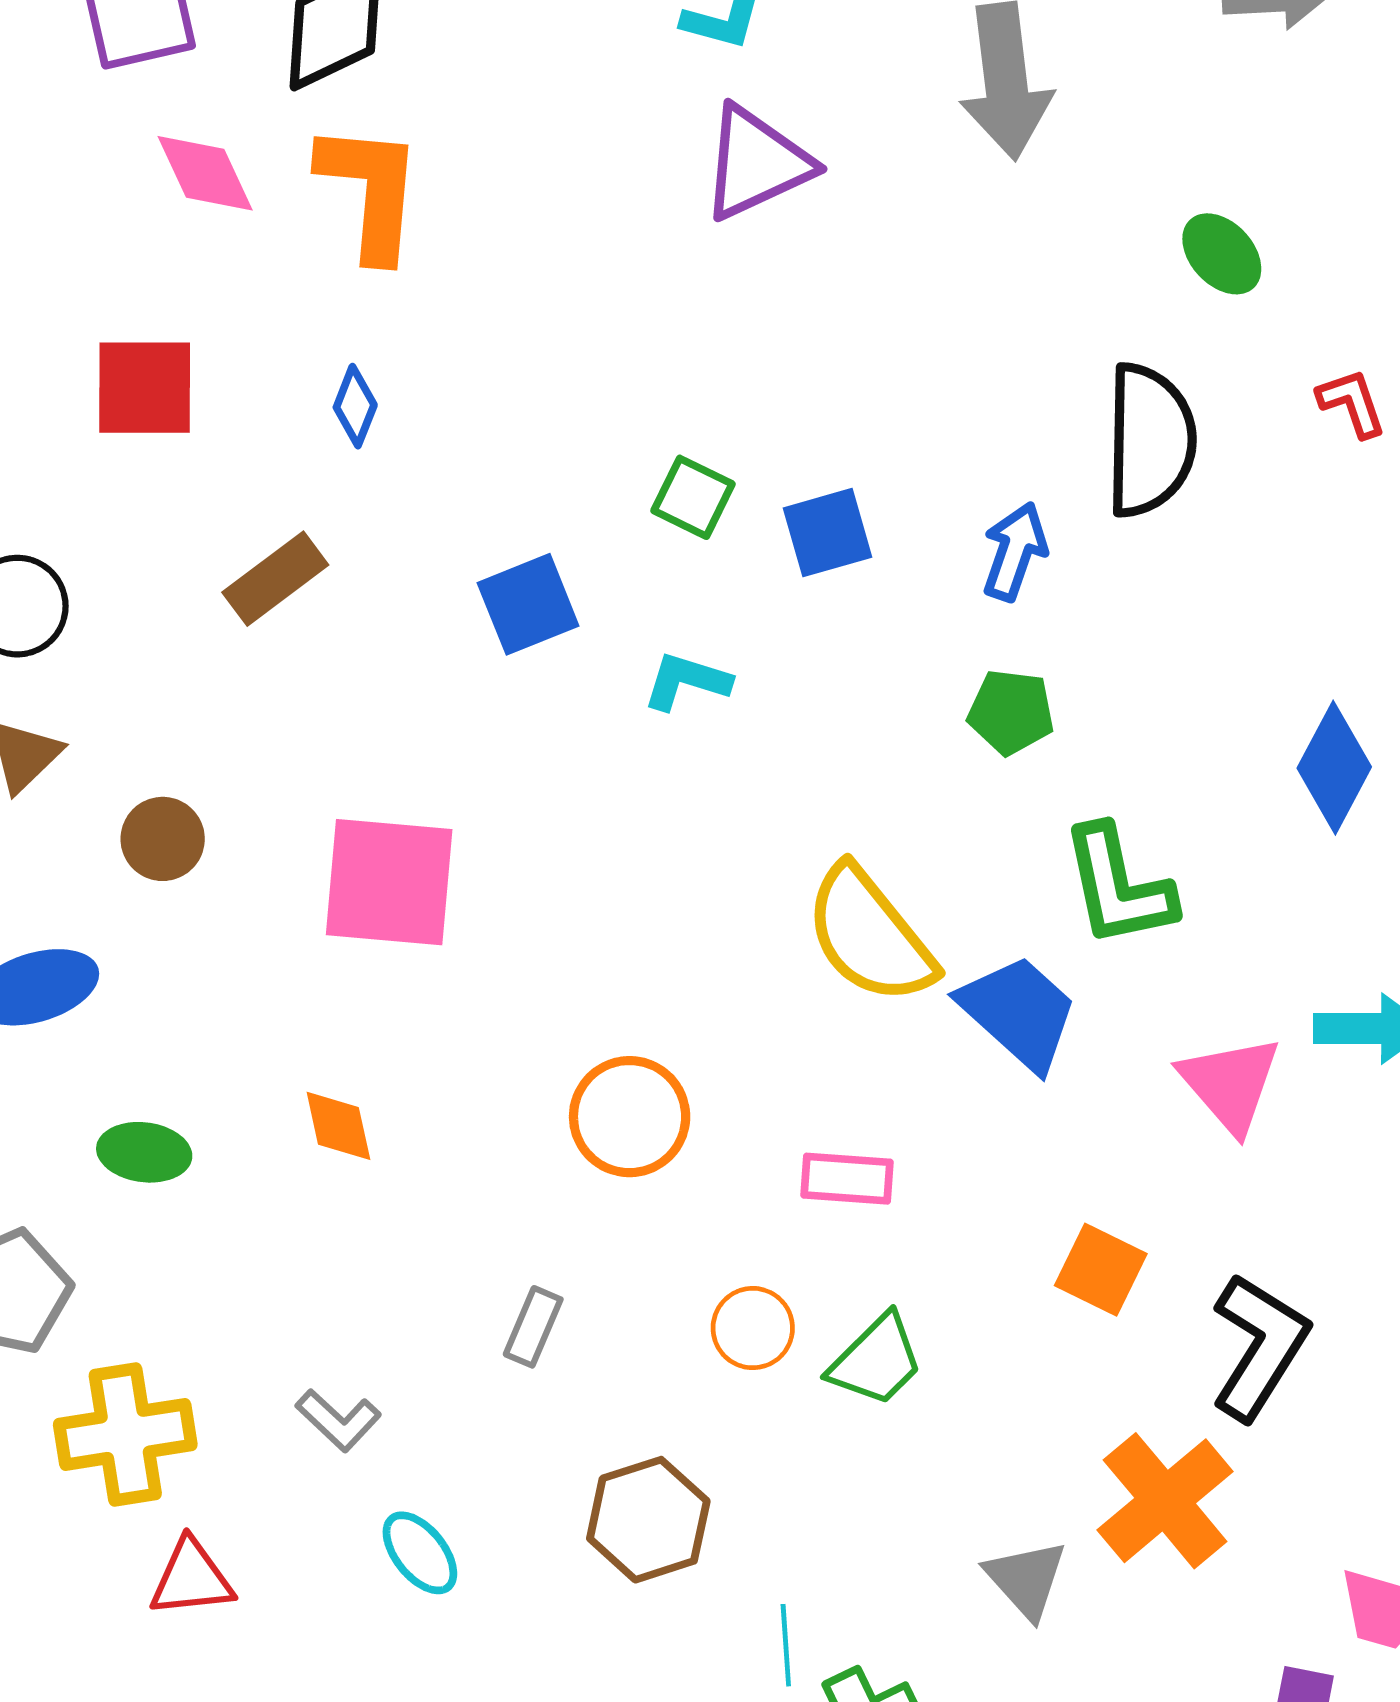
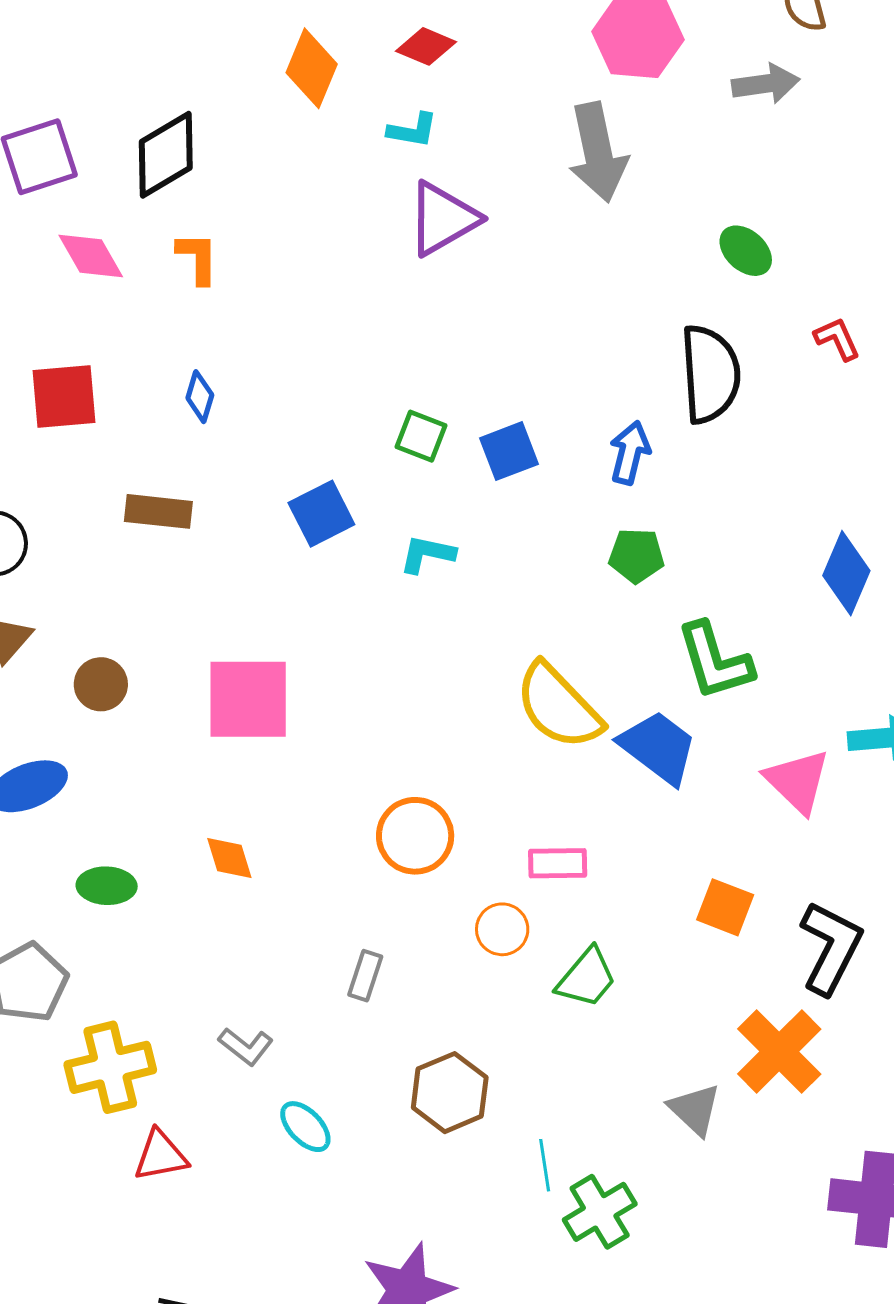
orange L-shape: (370, 191) -> (198, 258), size x0.6
brown rectangle: (275, 579) -> (158, 511), turned 48
orange circle: (753, 1328) -> (502, 929), moved

